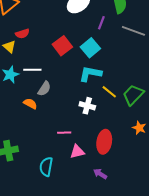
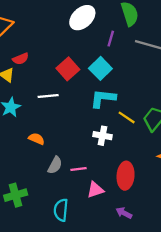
white line: (32, 70) -> (48, 96), moved
gray semicircle: (44, 89) -> (55, 165), moved

